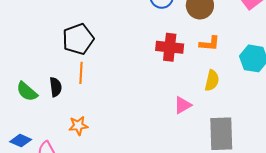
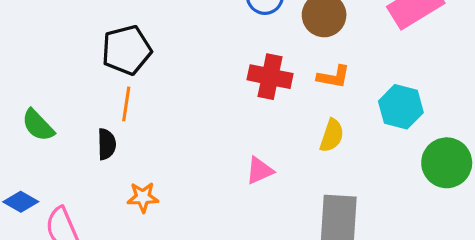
black semicircle: (56, 87) -> (107, 144), moved
pink triangle: (183, 105) -> (260, 171), moved
orange star: (78, 126) -> (143, 197), moved

